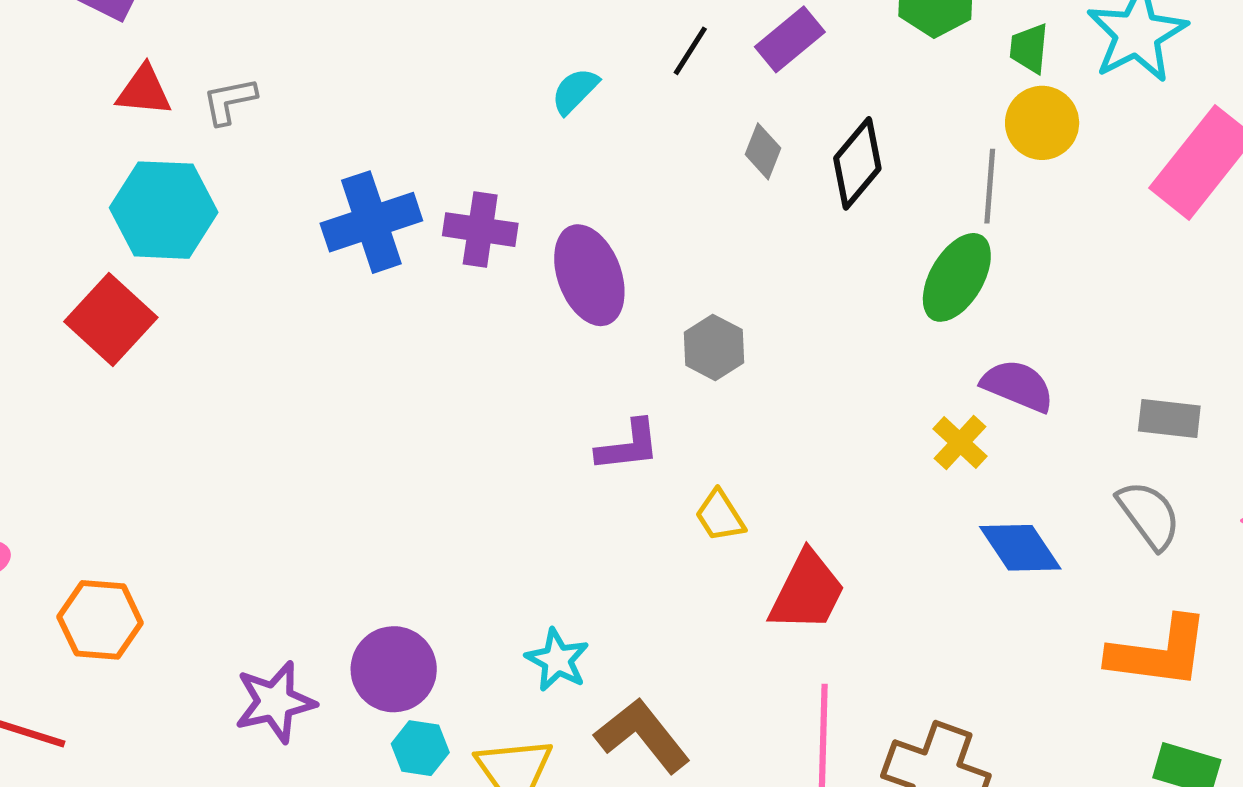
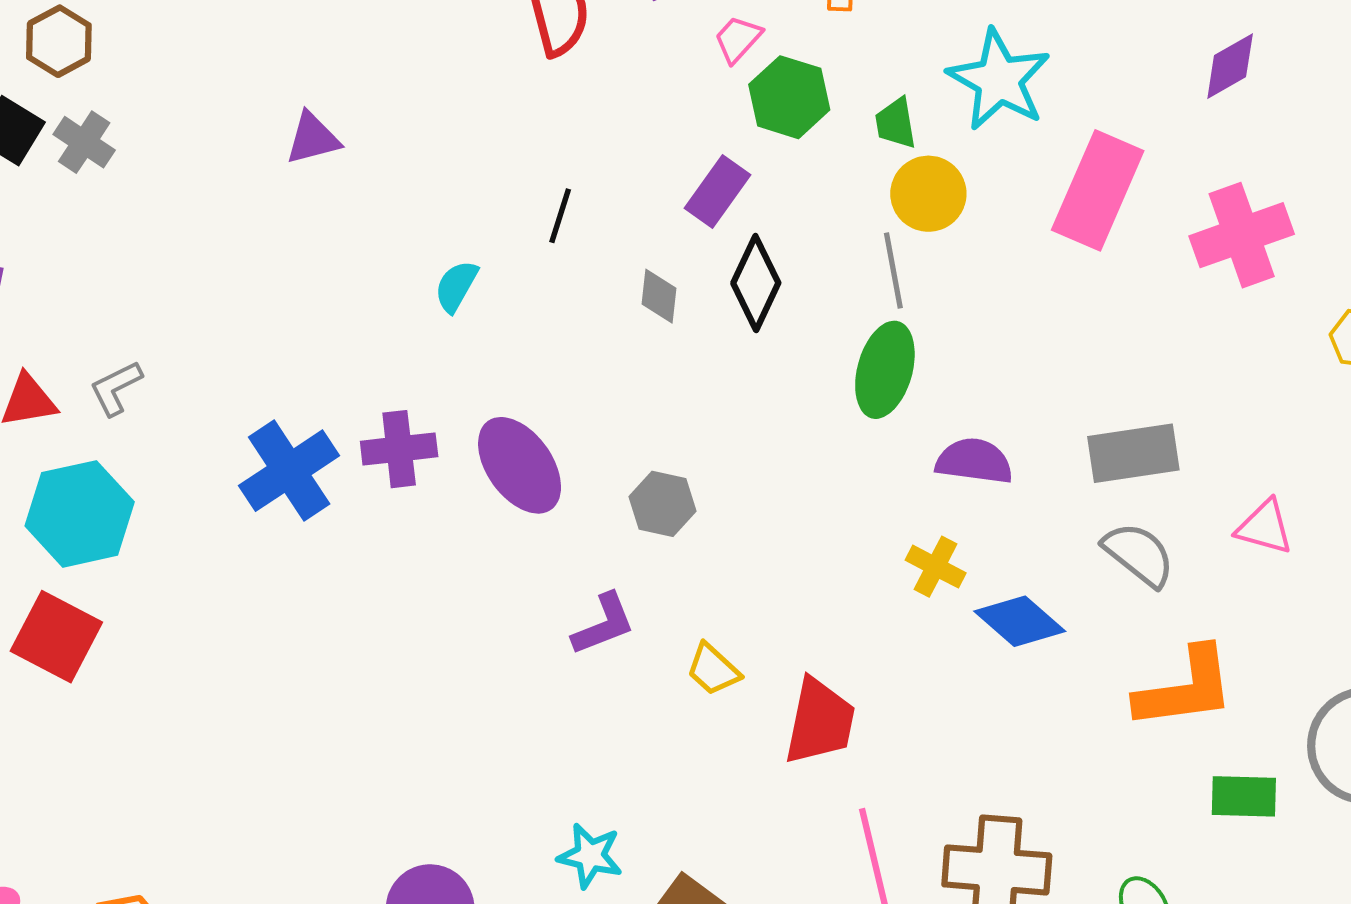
purple rectangle: (790, 39) -> (718, 191), moved
gray rectangle: (1169, 418) -> (1133, 453), size x1.4
yellow cross: (960, 442) -> (936, 567), moved

